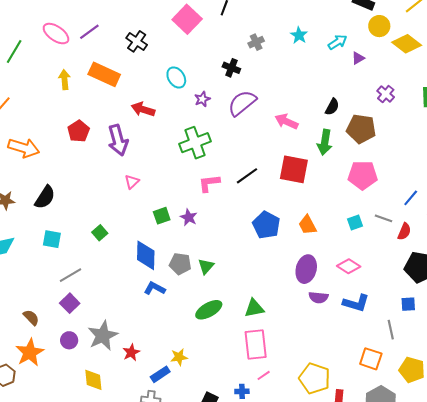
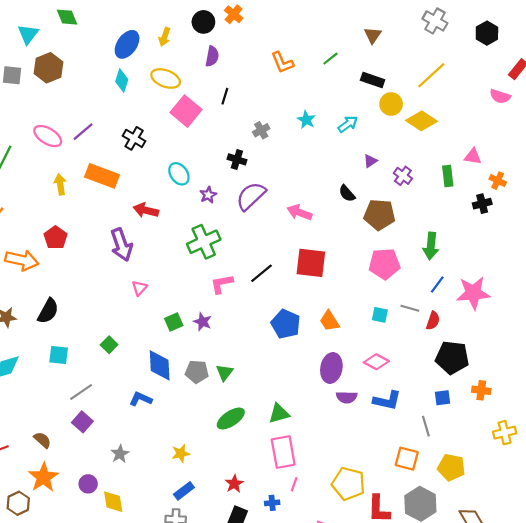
purple triangle: (358, 58) -> (370, 161), moved
black semicircle: (332, 107) -> (347, 193), turned 114
red pentagon: (79, 131) -> (56, 238), moved
green arrow: (325, 142) -> (431, 246), moved
cyan square: (355, 223) -> (380, 315), turned 35
blue L-shape: (155, 288) -> (141, 399), moved
gray star: (103, 336) -> (120, 454), size x0.6
purple circle: (69, 340) -> (88, 484), moved
red star: (131, 352) -> (234, 484), moved
yellow star: (179, 357) -> (181, 453), moved
pink line: (264, 375) -> (294, 484), turned -32

